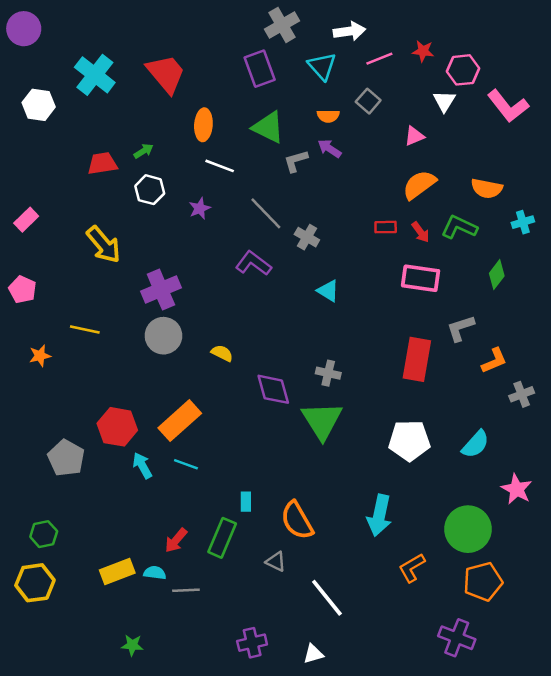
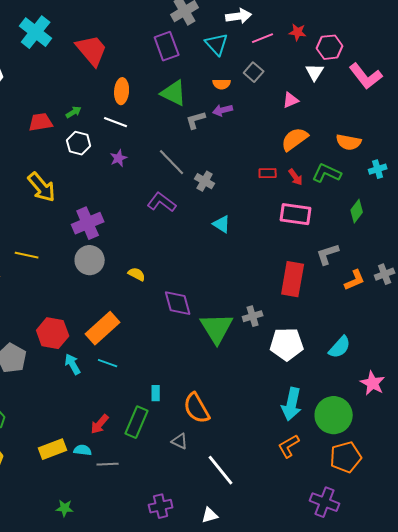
cyan cross: (95, 75) -> (36, 32), moved
purple arrow: (329, 148) -> (223, 110), turned -48
white line: (220, 166) -> (116, 122), moved
gray cross: (328, 373) -> (253, 316), moved, turned -30
gray cross: (522, 394) -> (385, 274), moved
cyan arrow: (379, 515) -> (292, 404), moved

